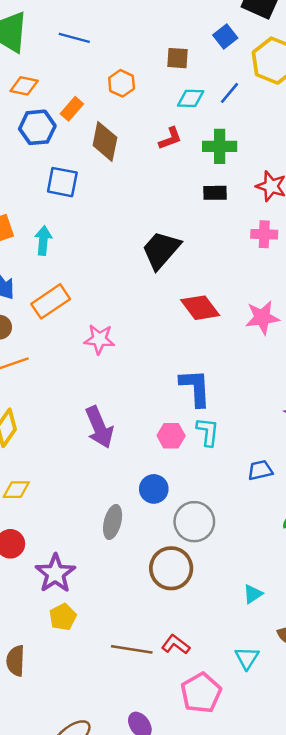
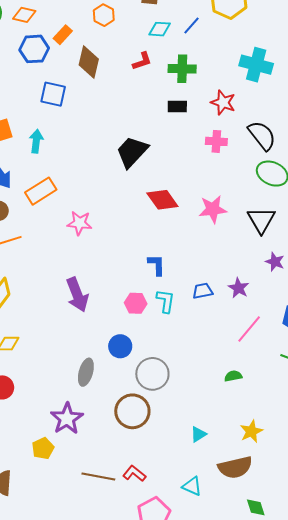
blue L-shape: (195, 388) -> (157, 265), size x0.7
blue trapezoid: (260, 470) -> (203, 291), moved
purple star: (55, 573) -> (67, 419), moved
cyan triangle: (247, 658) -> (192, 486), turned -40

